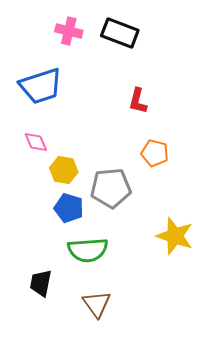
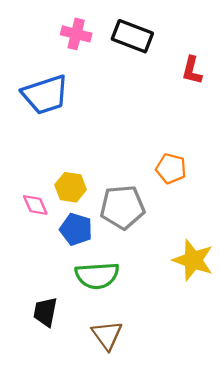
red L-shape: (138, 101) -> (192, 70), moved
pink diamond: (36, 142) -> (35, 205), moved

